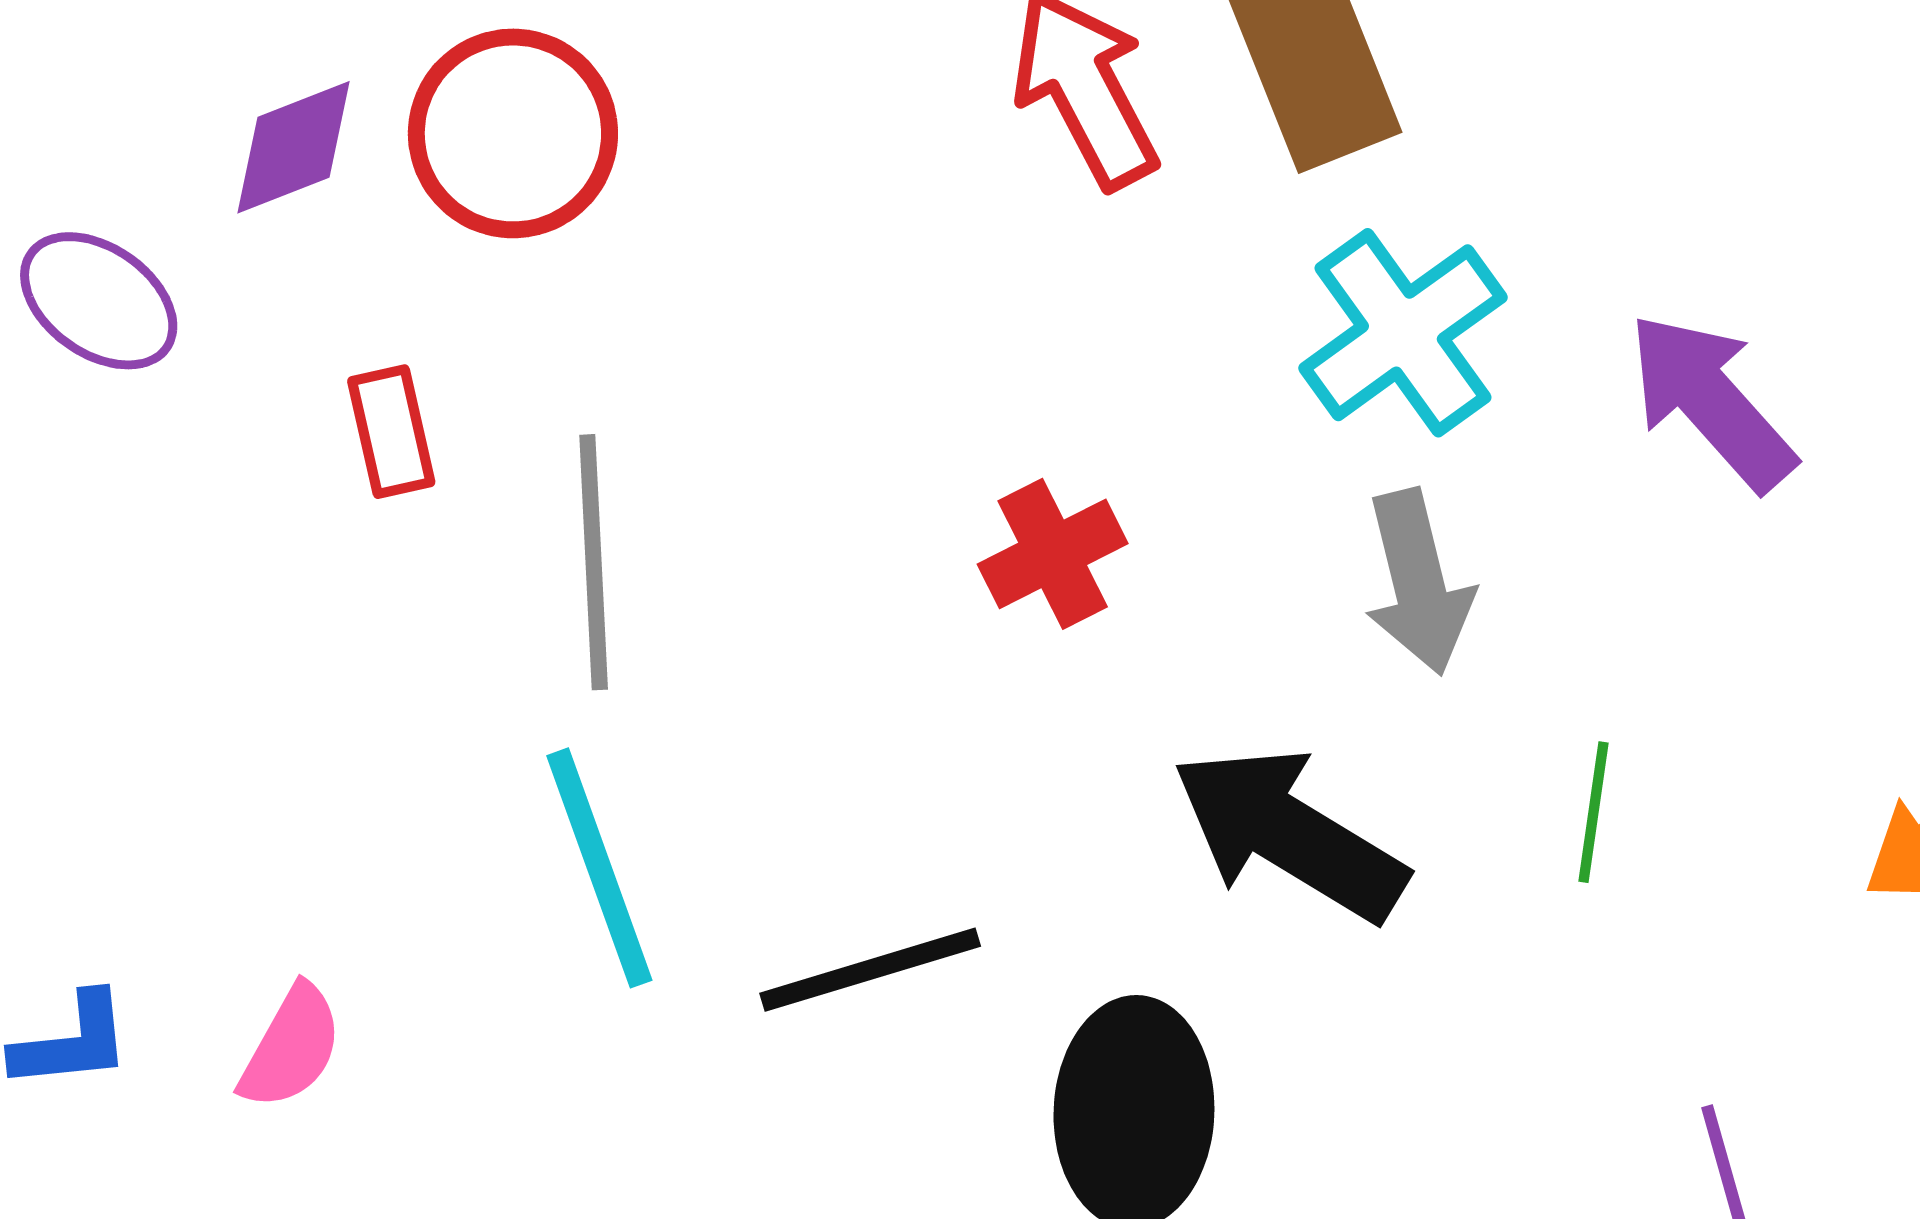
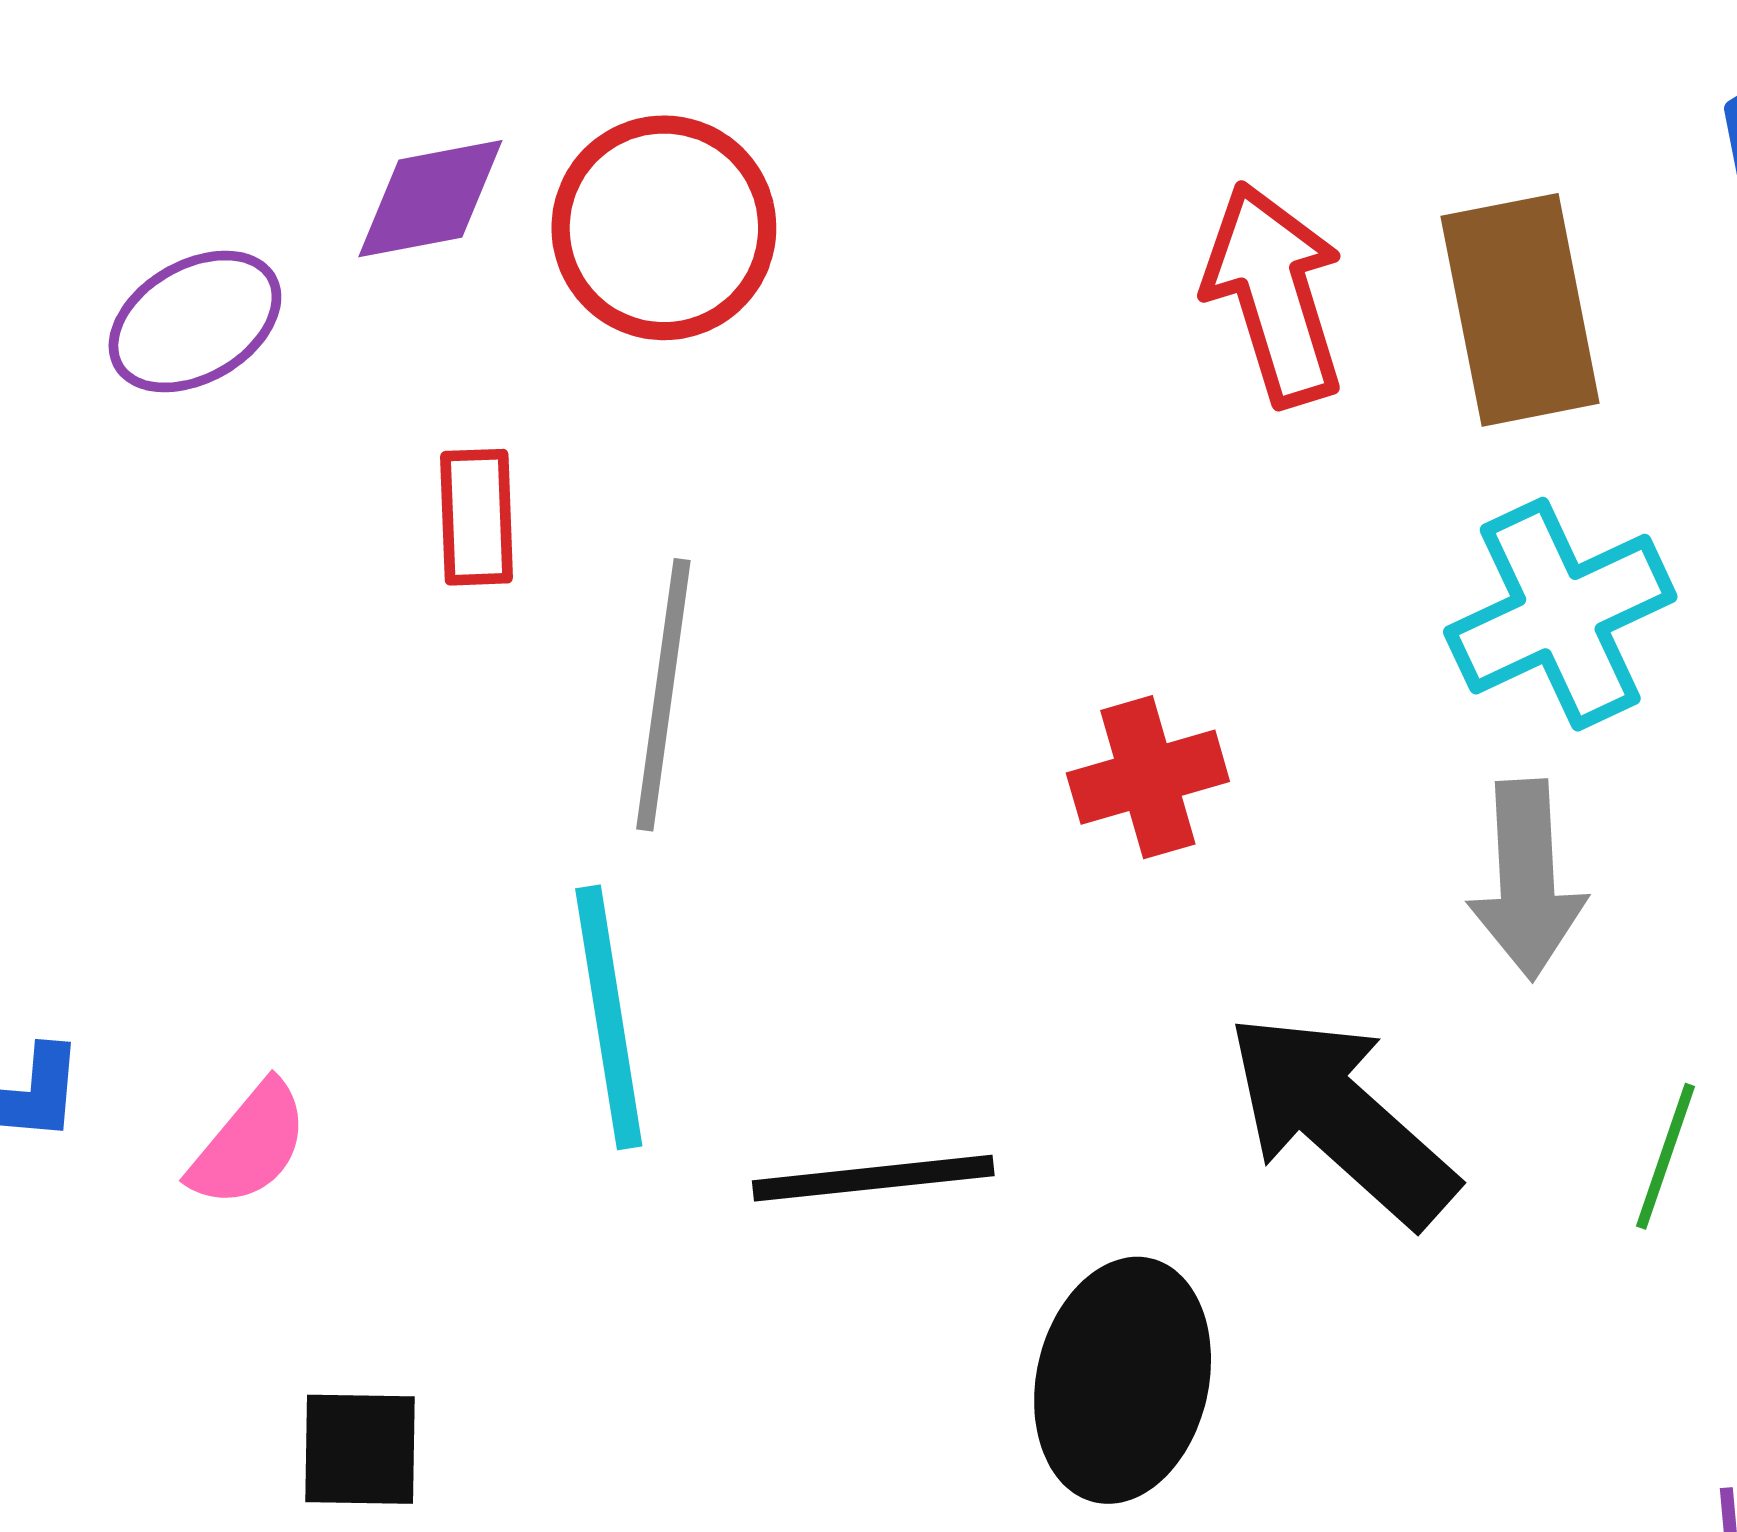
purple ellipse: (99, 301) -> (195, 322), turned -76

